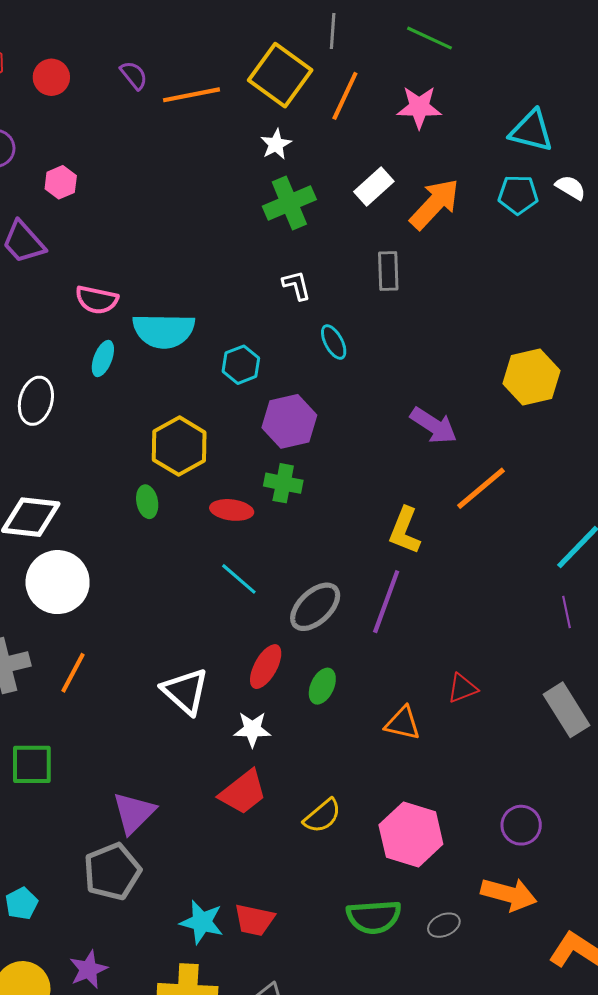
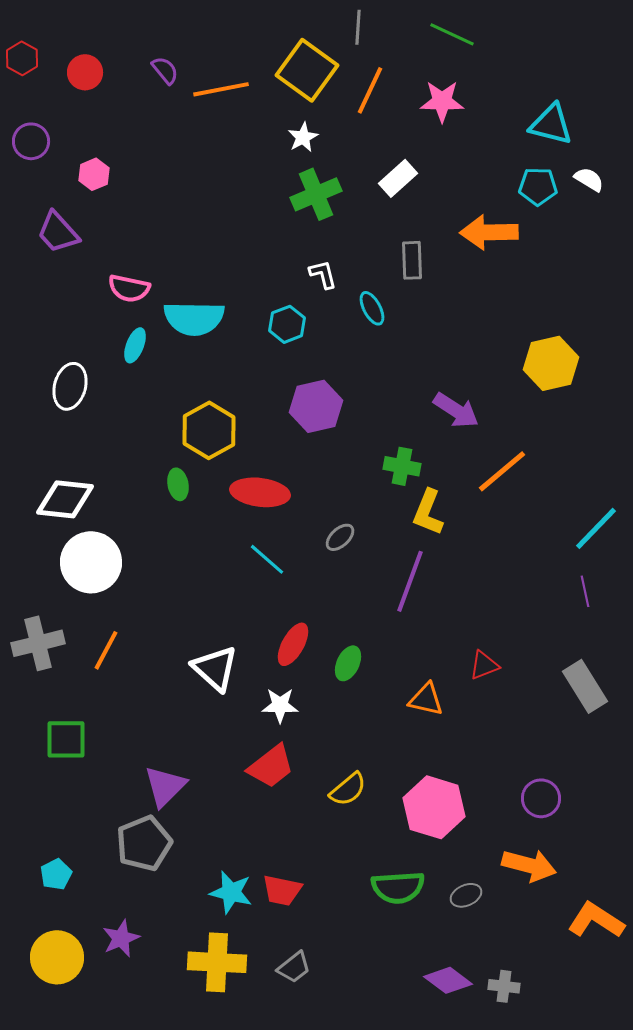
orange arrow: (435, 204) -> (489, 232), moved, turned -134
cyan ellipse: (334, 342) -> (372, 308), moved
cyan hexagon: (241, 365) -> (287, 324), moved
green cross: (283, 483) -> (402, 466), moved
red ellipse: (232, 510) -> (260, 492), size x1.4
gray ellipse: (315, 607) -> (340, 537), moved, size x0.6

